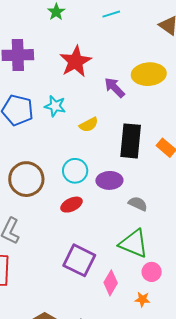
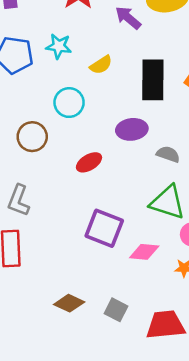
cyan circle: (75, 171) -> (69, 103), moved
brown circle: (26, 179) -> (32, 137), size x0.7
pink diamond: (111, 283) -> (144, 252), turned 70

